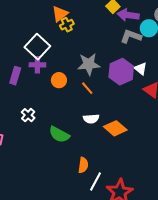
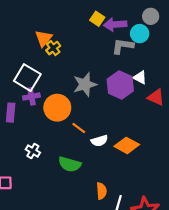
orange circle: (59, 80) -> (57, 108), size x1.6
orange line: (87, 88) -> (79, 128), moved

